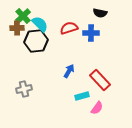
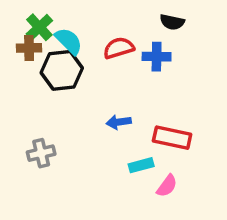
blue arrow: (69, 71) -> (119, 122), turned -128
red rectangle: (100, 80) -> (172, 138), turned -35

